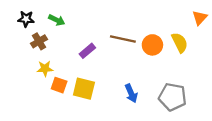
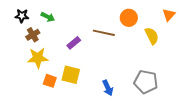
orange circle: (152, 45) -> (129, 18), moved
yellow star: (45, 69) -> (38, 58), size x1.5
orange square: (59, 85) -> (50, 81), moved
blue arrow: (131, 93) -> (108, 88), moved

